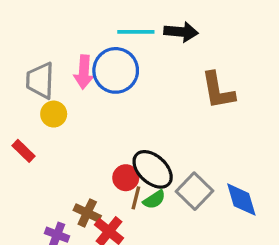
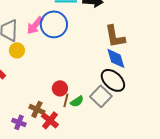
pink arrow: (84, 72) -> (35, 25), turned 36
black ellipse: (153, 169) -> (113, 80), moved
blue diamond: (241, 200) -> (116, 58), moved

